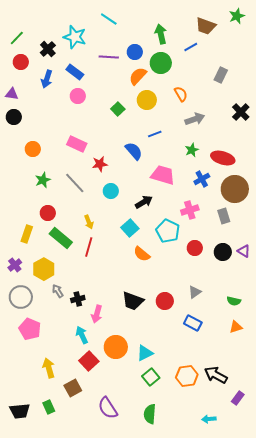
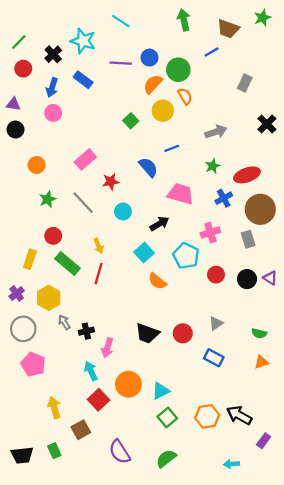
green arrow: (161, 34) -> (184, 20), moved
orange semicircle: (181, 94) -> (185, 96), moved
pink circle: (78, 96) -> (53, 113), moved
pink rectangle: (77, 144) -> (85, 159), turned -66
red ellipse: (223, 158) -> (247, 175), turned -35
green semicircle: (150, 414) -> (166, 458), turned 48

